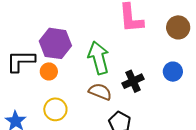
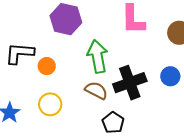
purple hexagon: (55, 43) -> (66, 19), moved
black cross: (133, 81) -> (130, 83), size x1.5

